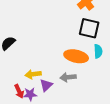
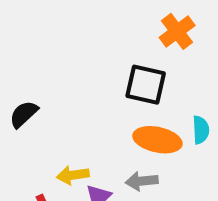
black square: (89, 28) -> (146, 85), moved

